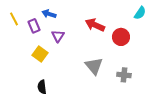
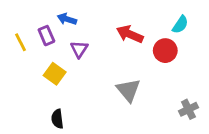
cyan semicircle: (140, 13) -> (180, 25), moved
yellow line: (14, 19) -> (20, 42), moved
gray cross: (124, 75) -> (188, 109), moved, turned -32

